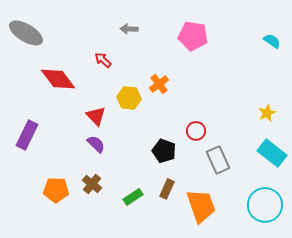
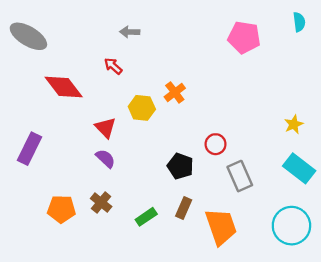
gray arrow: (129, 29) -> (130, 32), moved
pink pentagon: (193, 36) -> (244, 37), moved
cyan semicircle: (272, 41) -> (299, 22), moved, turned 48

